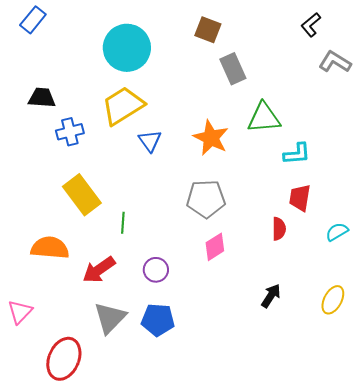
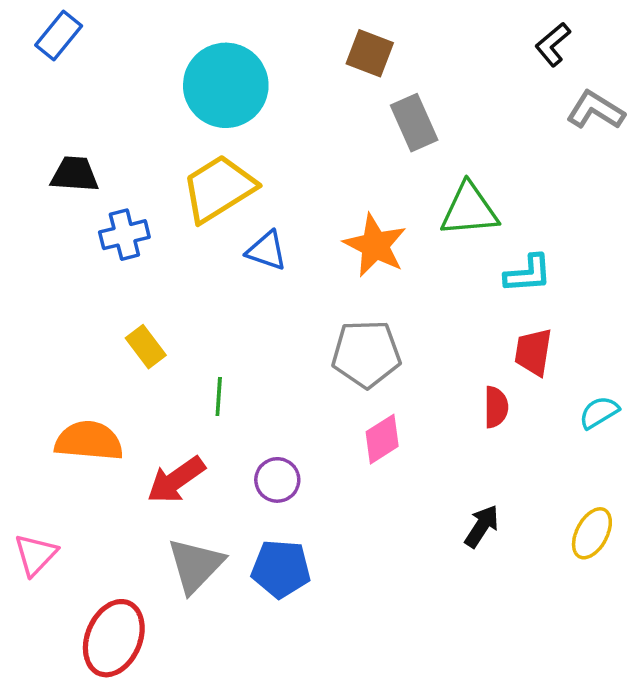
blue triangle: (150, 141) -> (267, 251), turned -35
yellow rectangle: (82, 195) -> (146, 347), size x0.6

